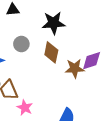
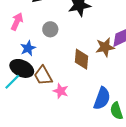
brown diamond: (51, 52) -> (81, 59), moved

